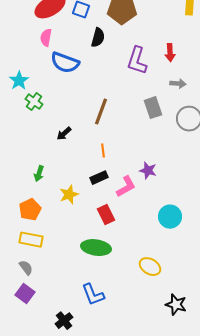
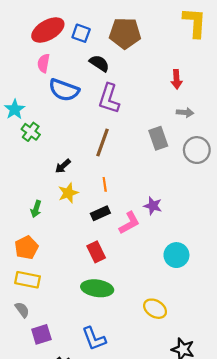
black semicircle: (98, 38) -> (99, 63), turned -72
purple L-shape: (137, 61) -> (109, 99), moved
yellow star: (69, 195) -> (68, 193), moved
red rectangle: (106, 215) -> (96, 252), moved
purple square: (25, 294) -> (41, 334), moved, turned 36

